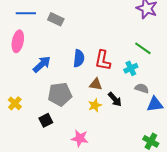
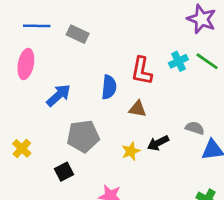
green line: (143, 48) -> (207, 61), moved
red L-shape: (103, 60) -> (142, 71), moved
cyan cross: (131, 68) -> (178, 61), moved
brown triangle: (96, 84) -> (138, 109), moved
black arrow: (115, 99) -> (158, 143), turned 105

